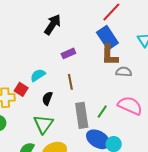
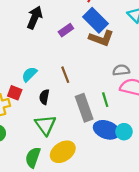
purple rectangle: (68, 53) -> (66, 30), moved
brown L-shape: (110, 55) -> (101, 38), turned -60
gray semicircle: (124, 72) -> (121, 70), moved
green line: (102, 112) -> (105, 100), turned -40

